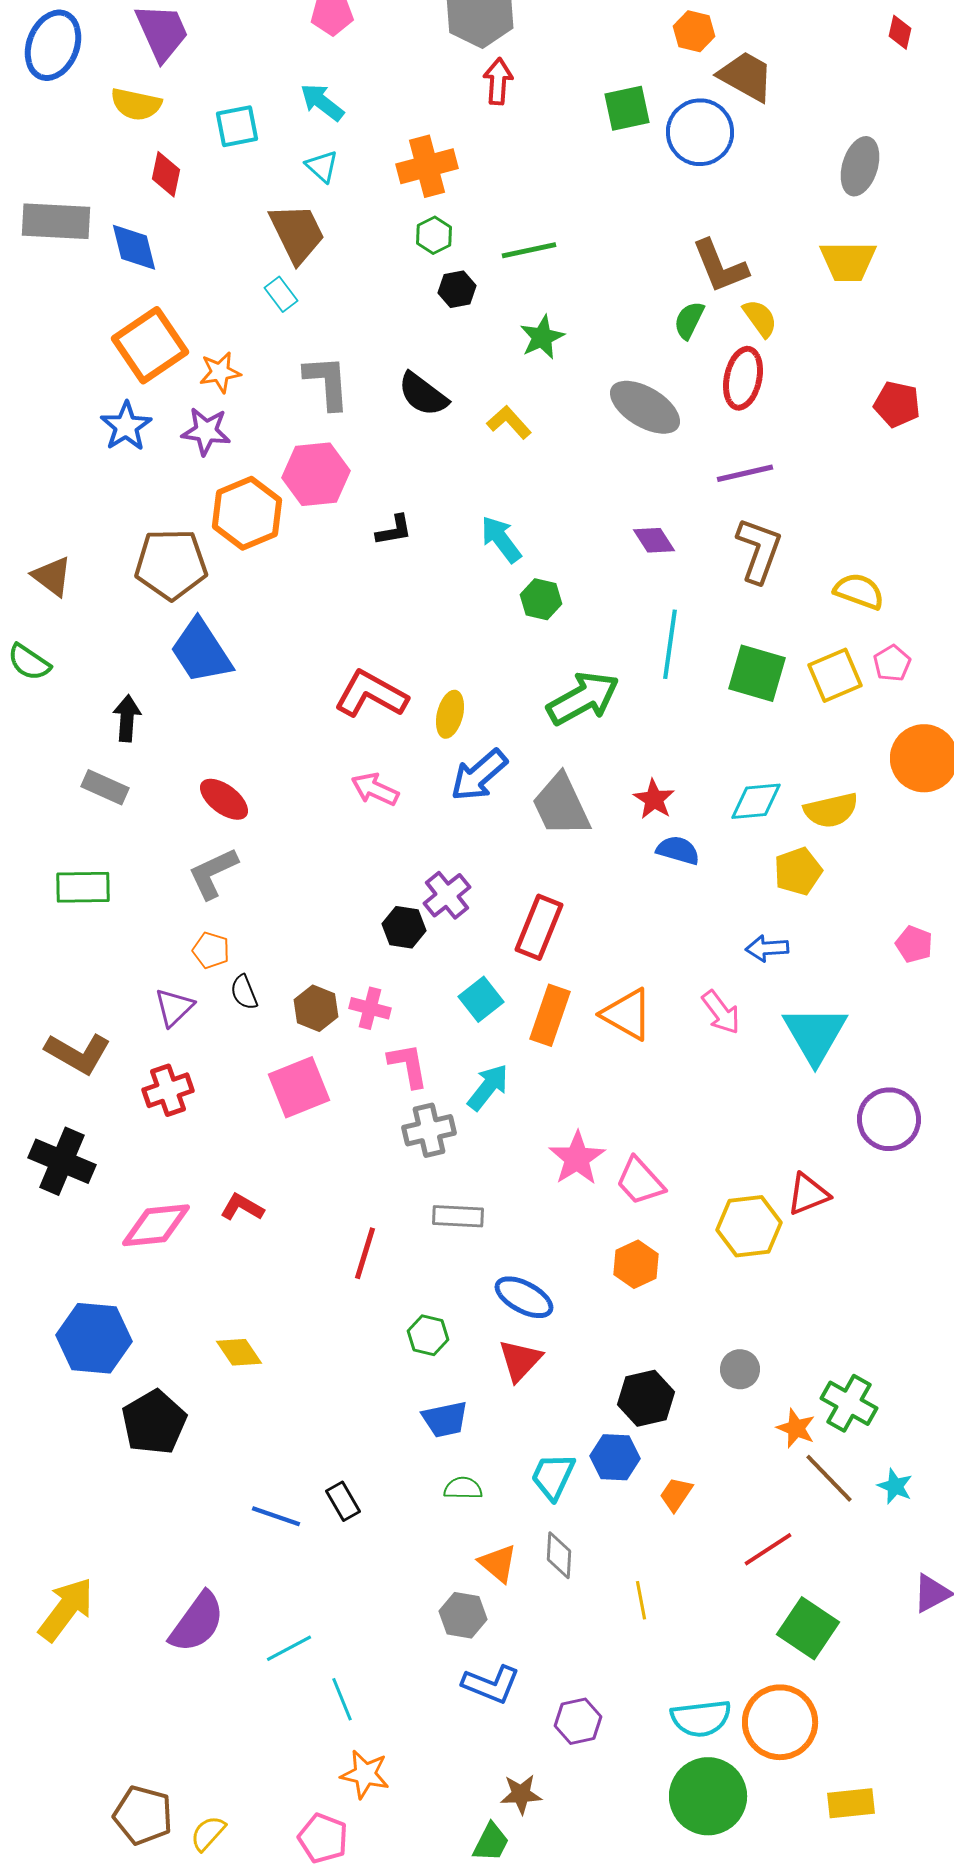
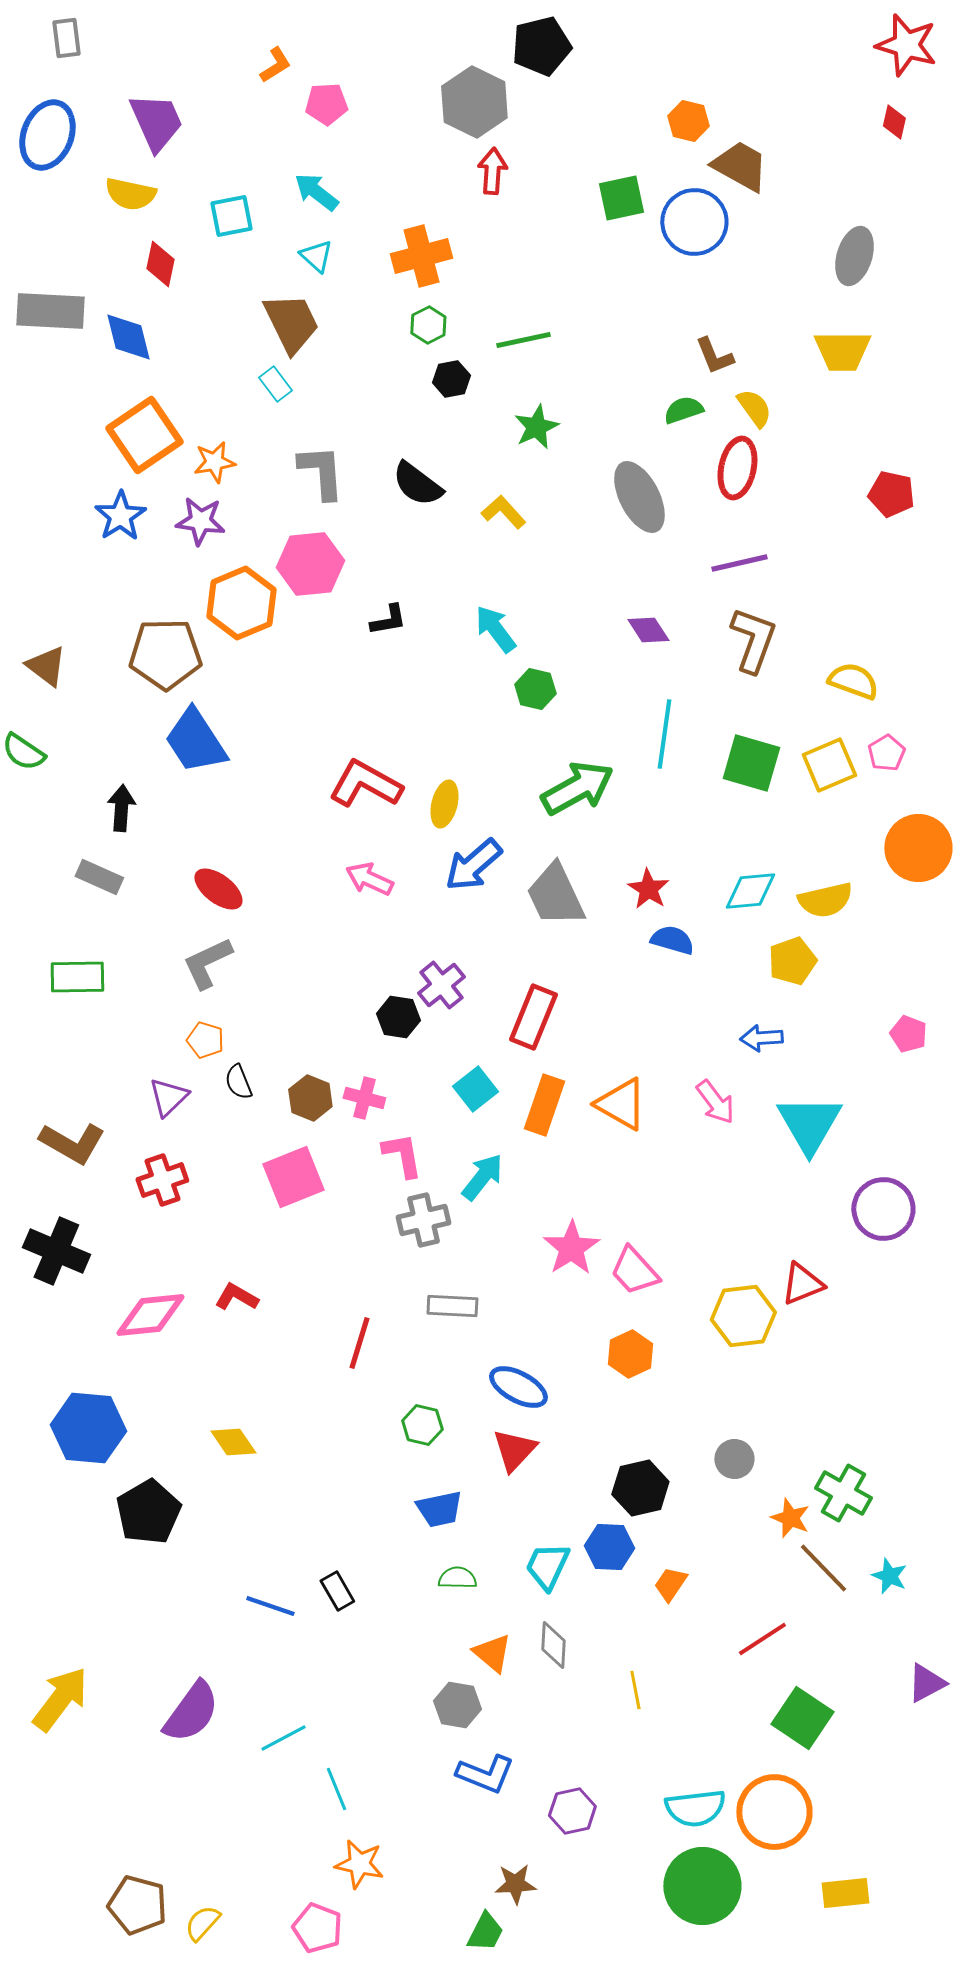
brown L-shape: (720, 266) -> (714, 356), size x0.7
green semicircle: (689, 320) -> (683, 410), turned 45
gray ellipse: (645, 407) -> (639, 497), turned 32

